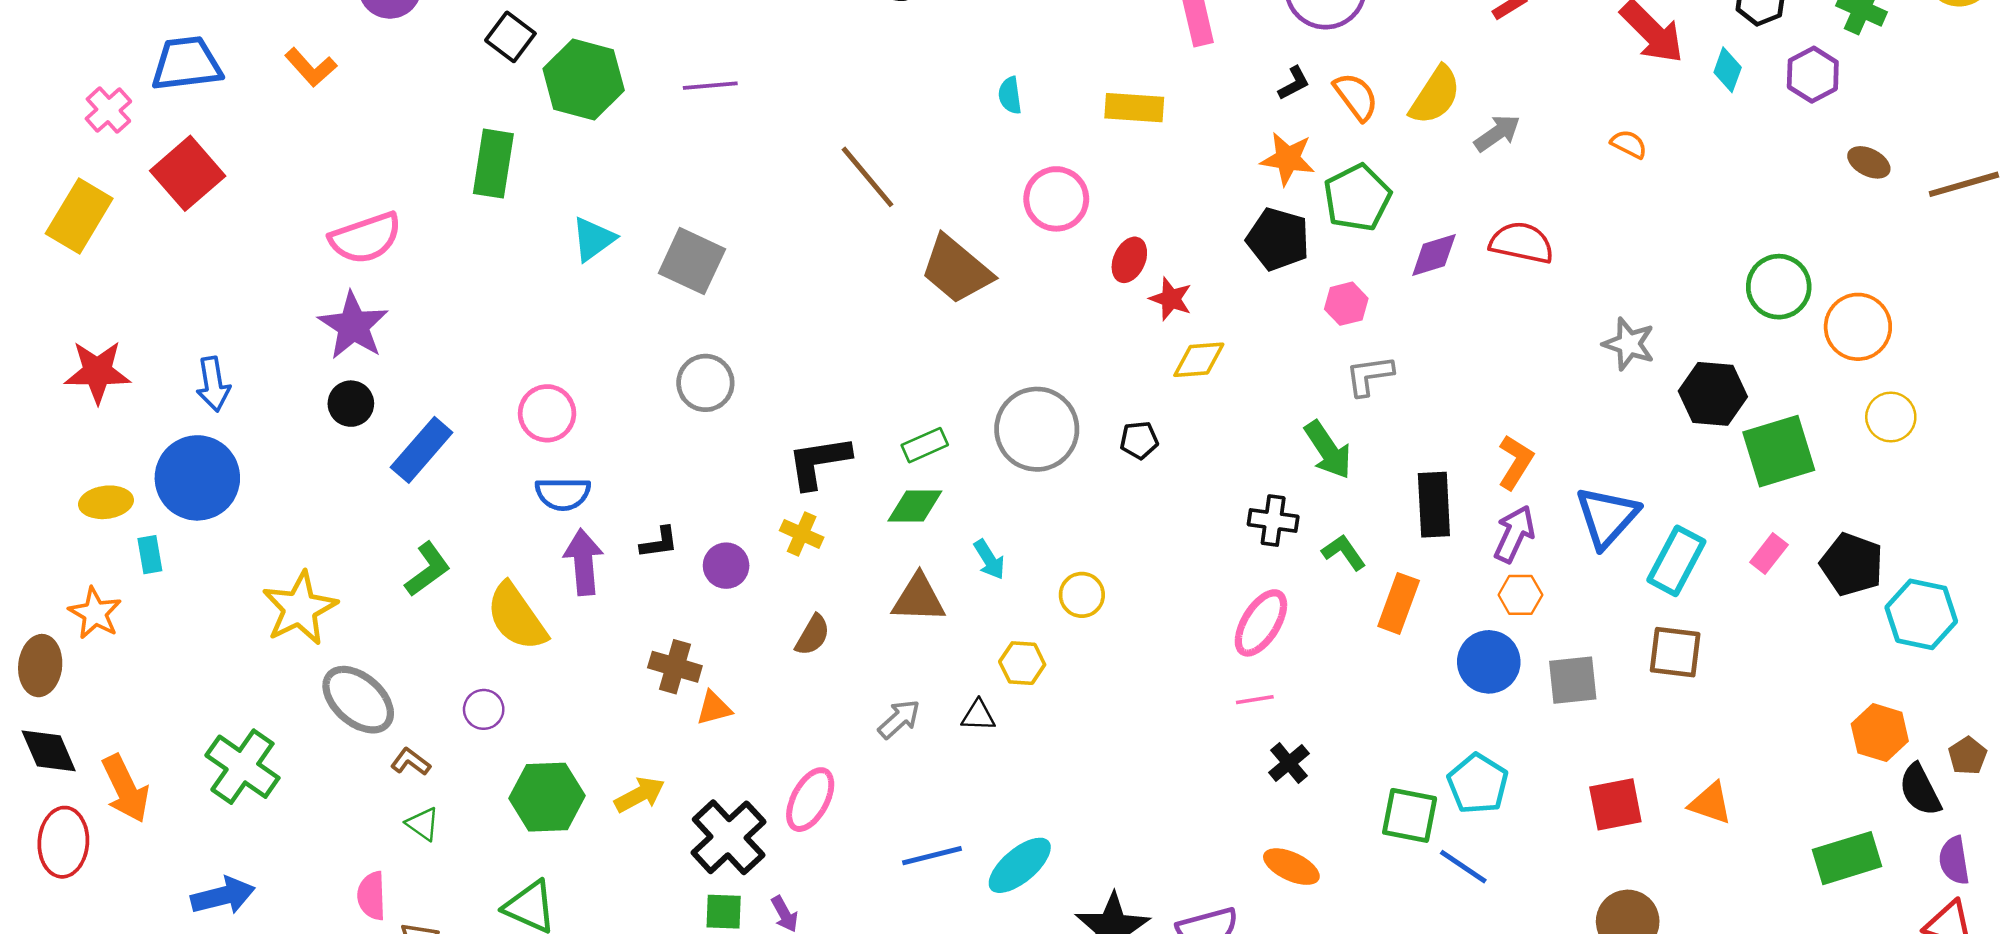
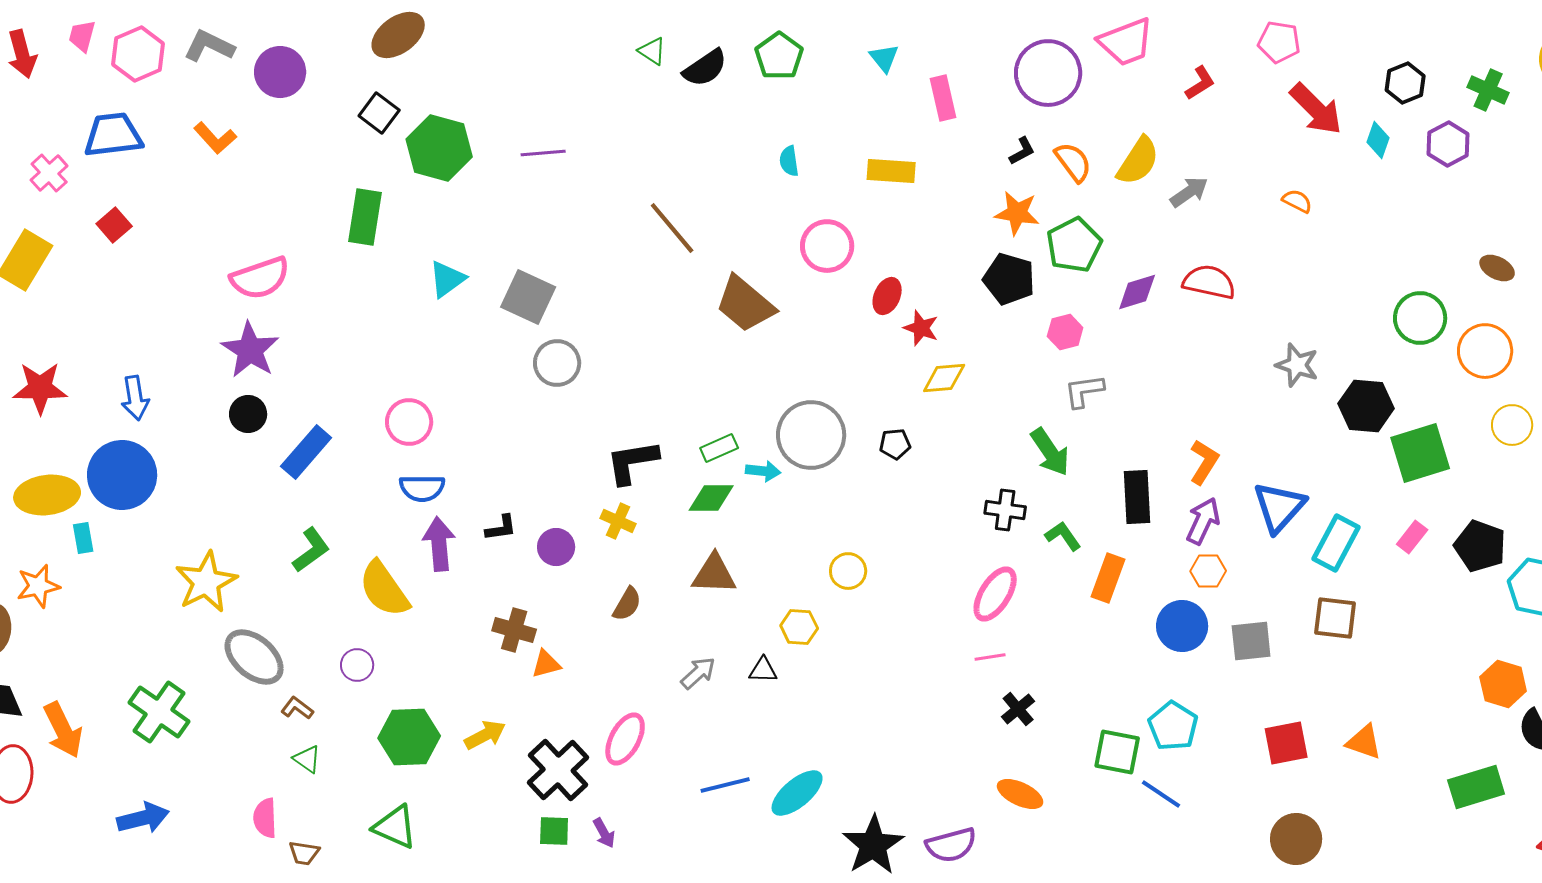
brown ellipse: (1869, 162) -> (1497, 268), moved
red square: (188, 173) -> (114, 225), size x0.6
gray circle: (705, 383) -> (557, 363), moved
yellow ellipse: (106, 502) -> (47, 495), size x1.5
cyan arrow: (989, 560) -> (763, 471), moved, turned -52
orange star: (95, 613) -> (38, 586), turned 30

